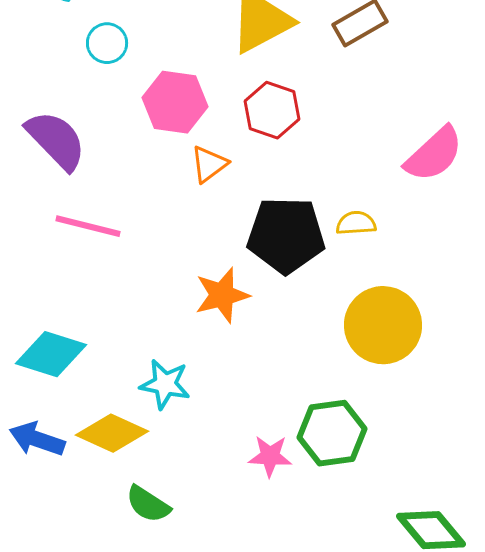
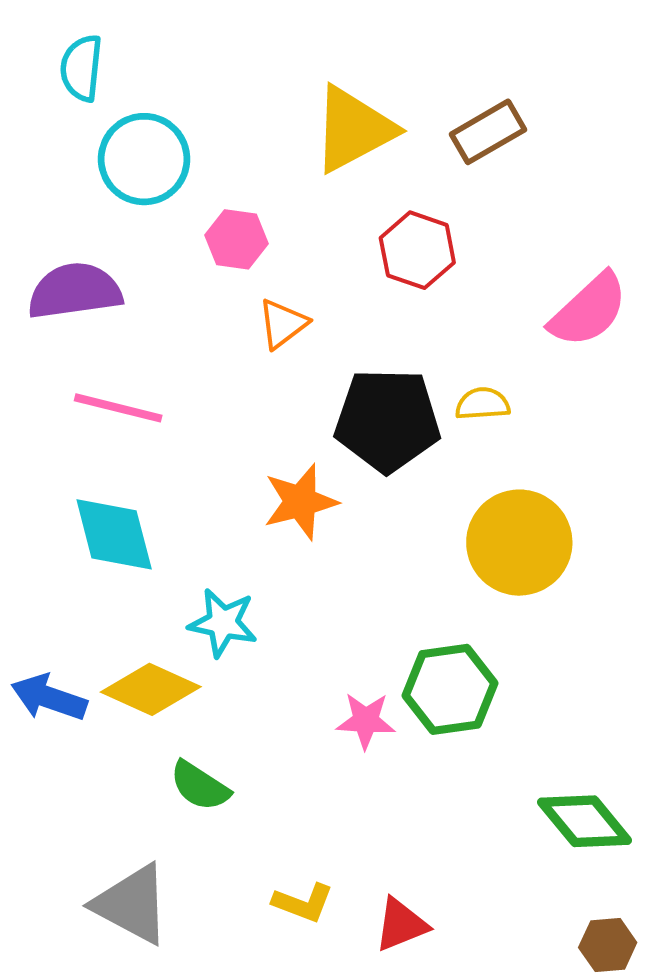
cyan circle: (107, 43) -> (144, 159), size x1.6
pink hexagon: (175, 102) -> (236, 239), size x0.7
red hexagon: (272, 110) -> (417, 250), moved
purple semicircle: (56, 140) -> (75, 291), turned -54
cyan diamond: (51, 354) -> (114, 534), moved, turned 58

